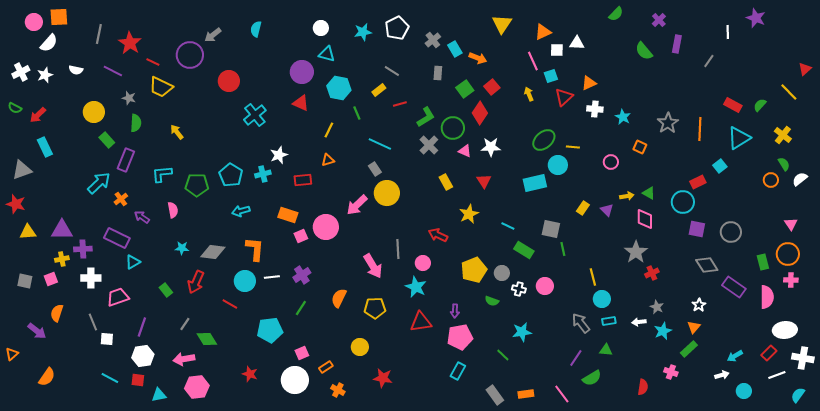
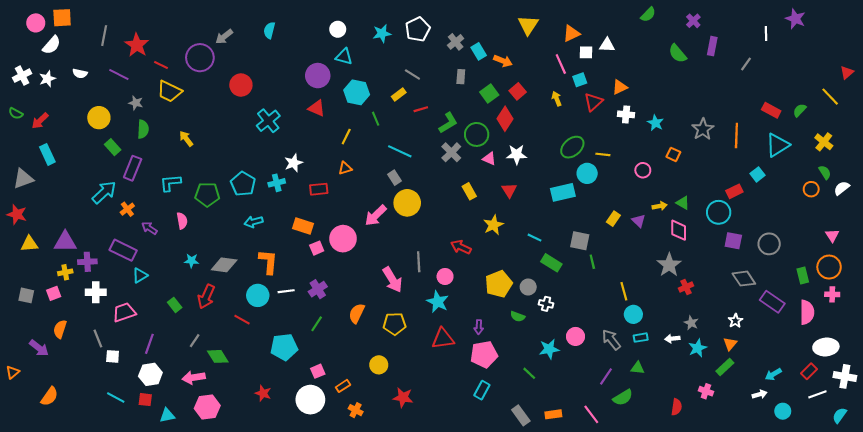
pink circle: (545, 286) -> (576, 336), moved

